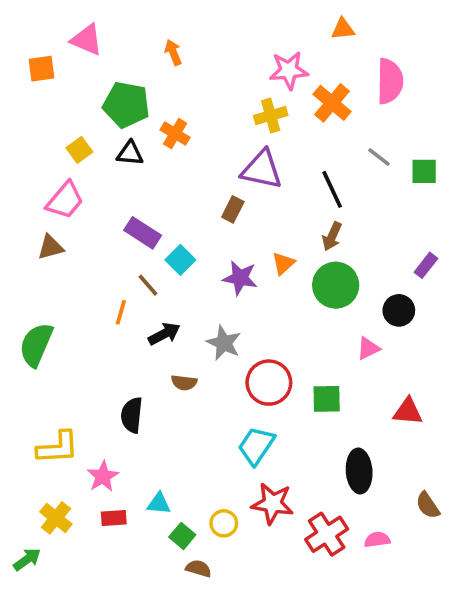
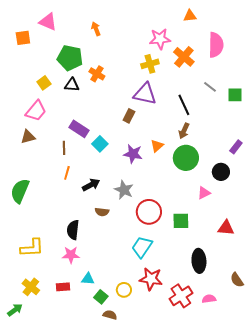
brown line: (148, 285) -> (64, 148), moved, turned 40
pink star: (103, 476) -> (71, 255), moved, turned 30

